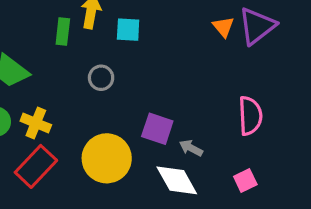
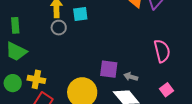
green rectangle: (63, 31) -> (15, 25), moved
gray circle: (101, 78) -> (59, 28), moved

